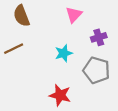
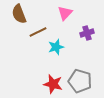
brown line: (14, 49) -> (38, 32), moved
gray pentagon: (96, 70) -> (80, 81), moved

